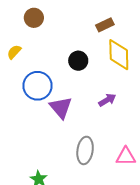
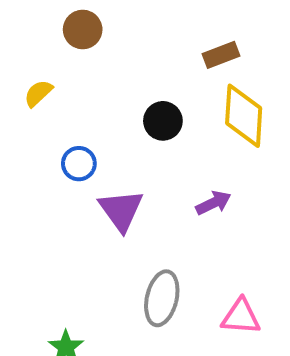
blue circle: (37, 86) -> (79, 164), size x0.6

